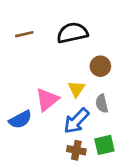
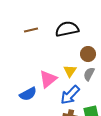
gray semicircle: (102, 104) -> (89, 74), moved, turned 40

